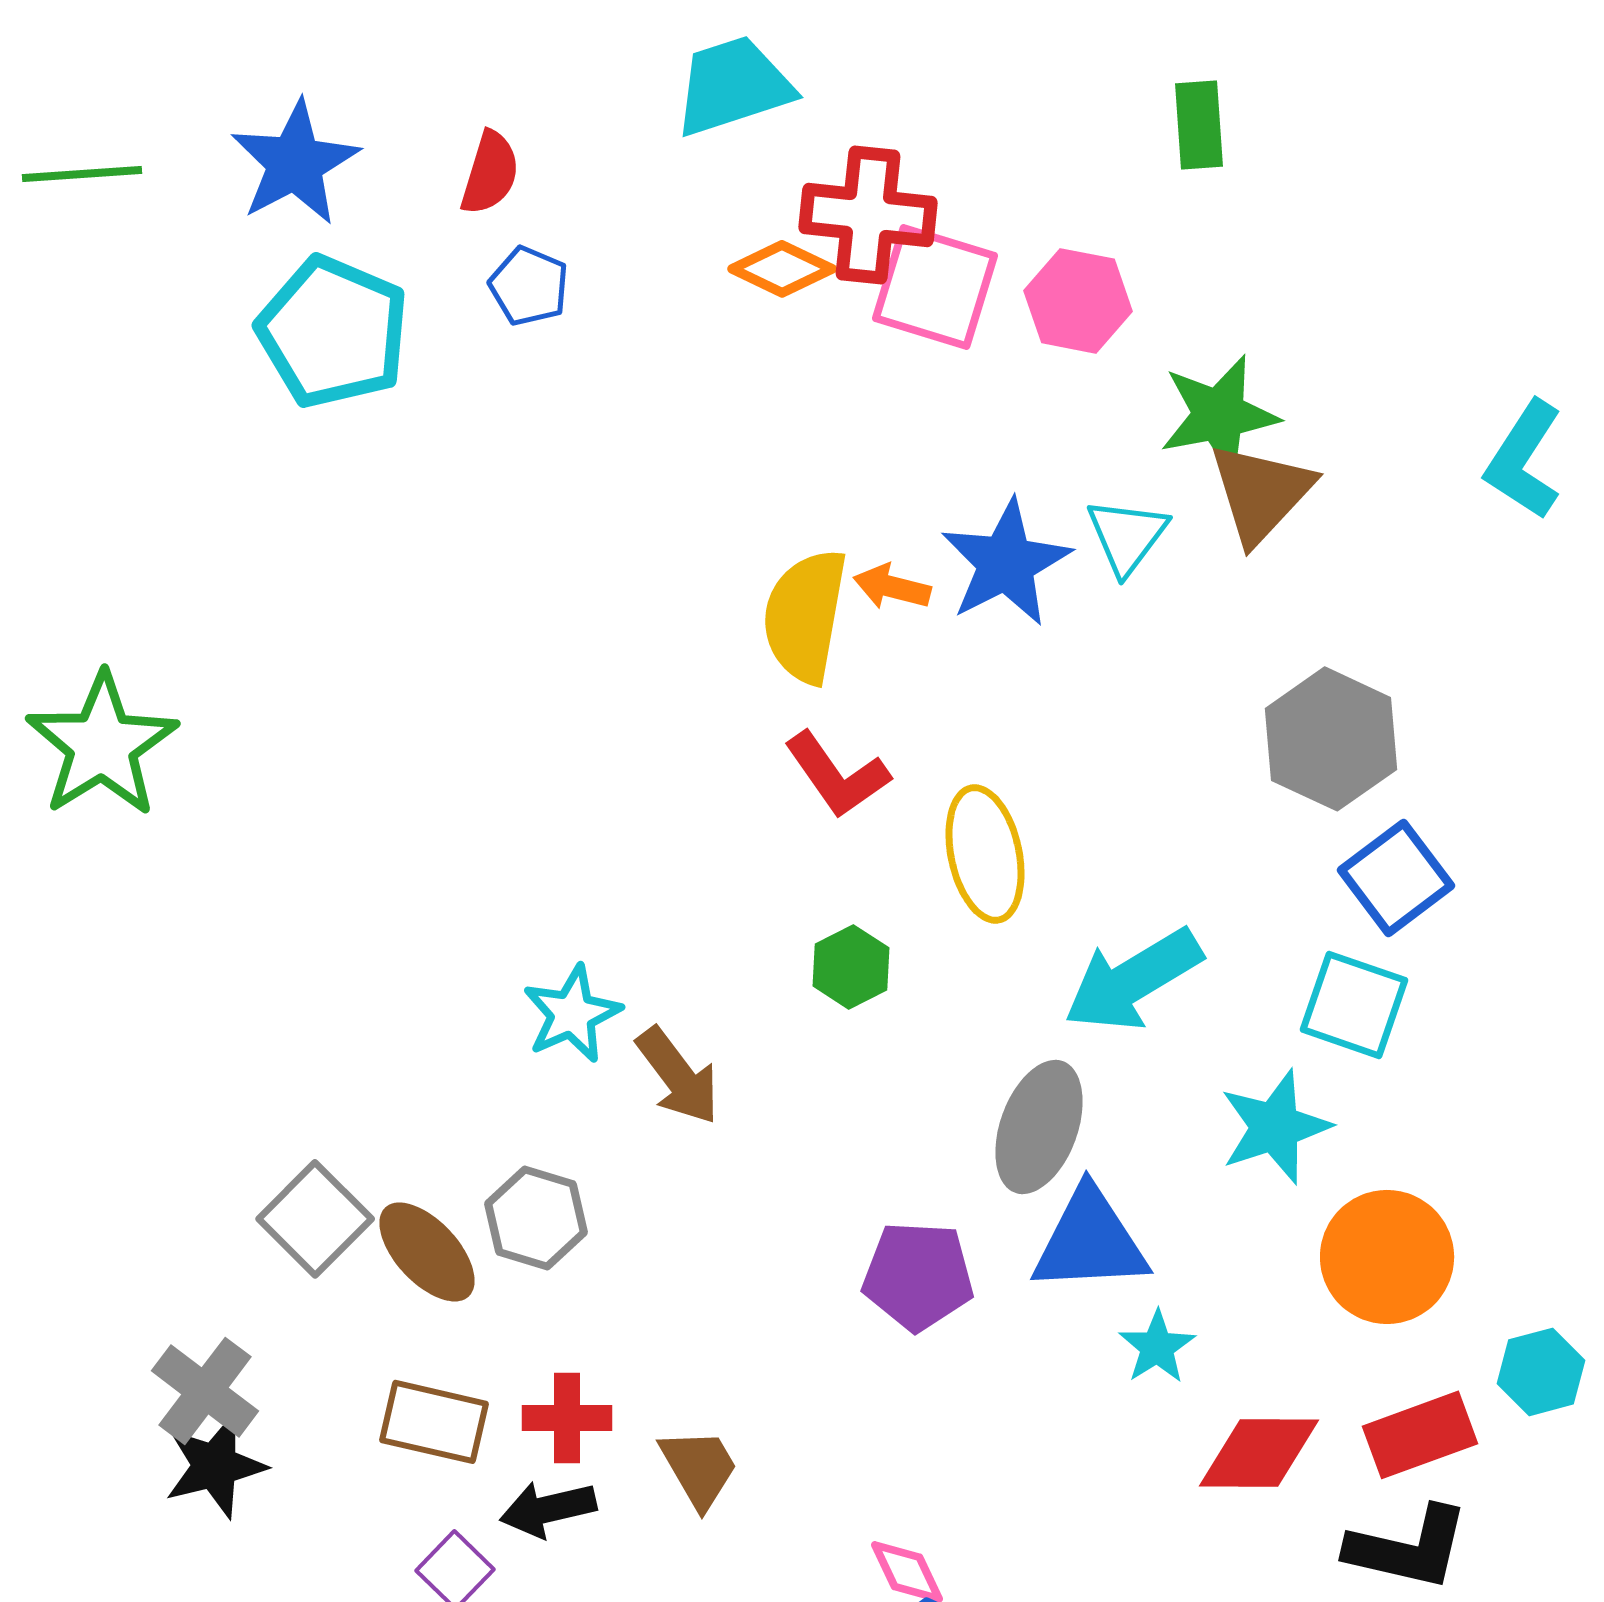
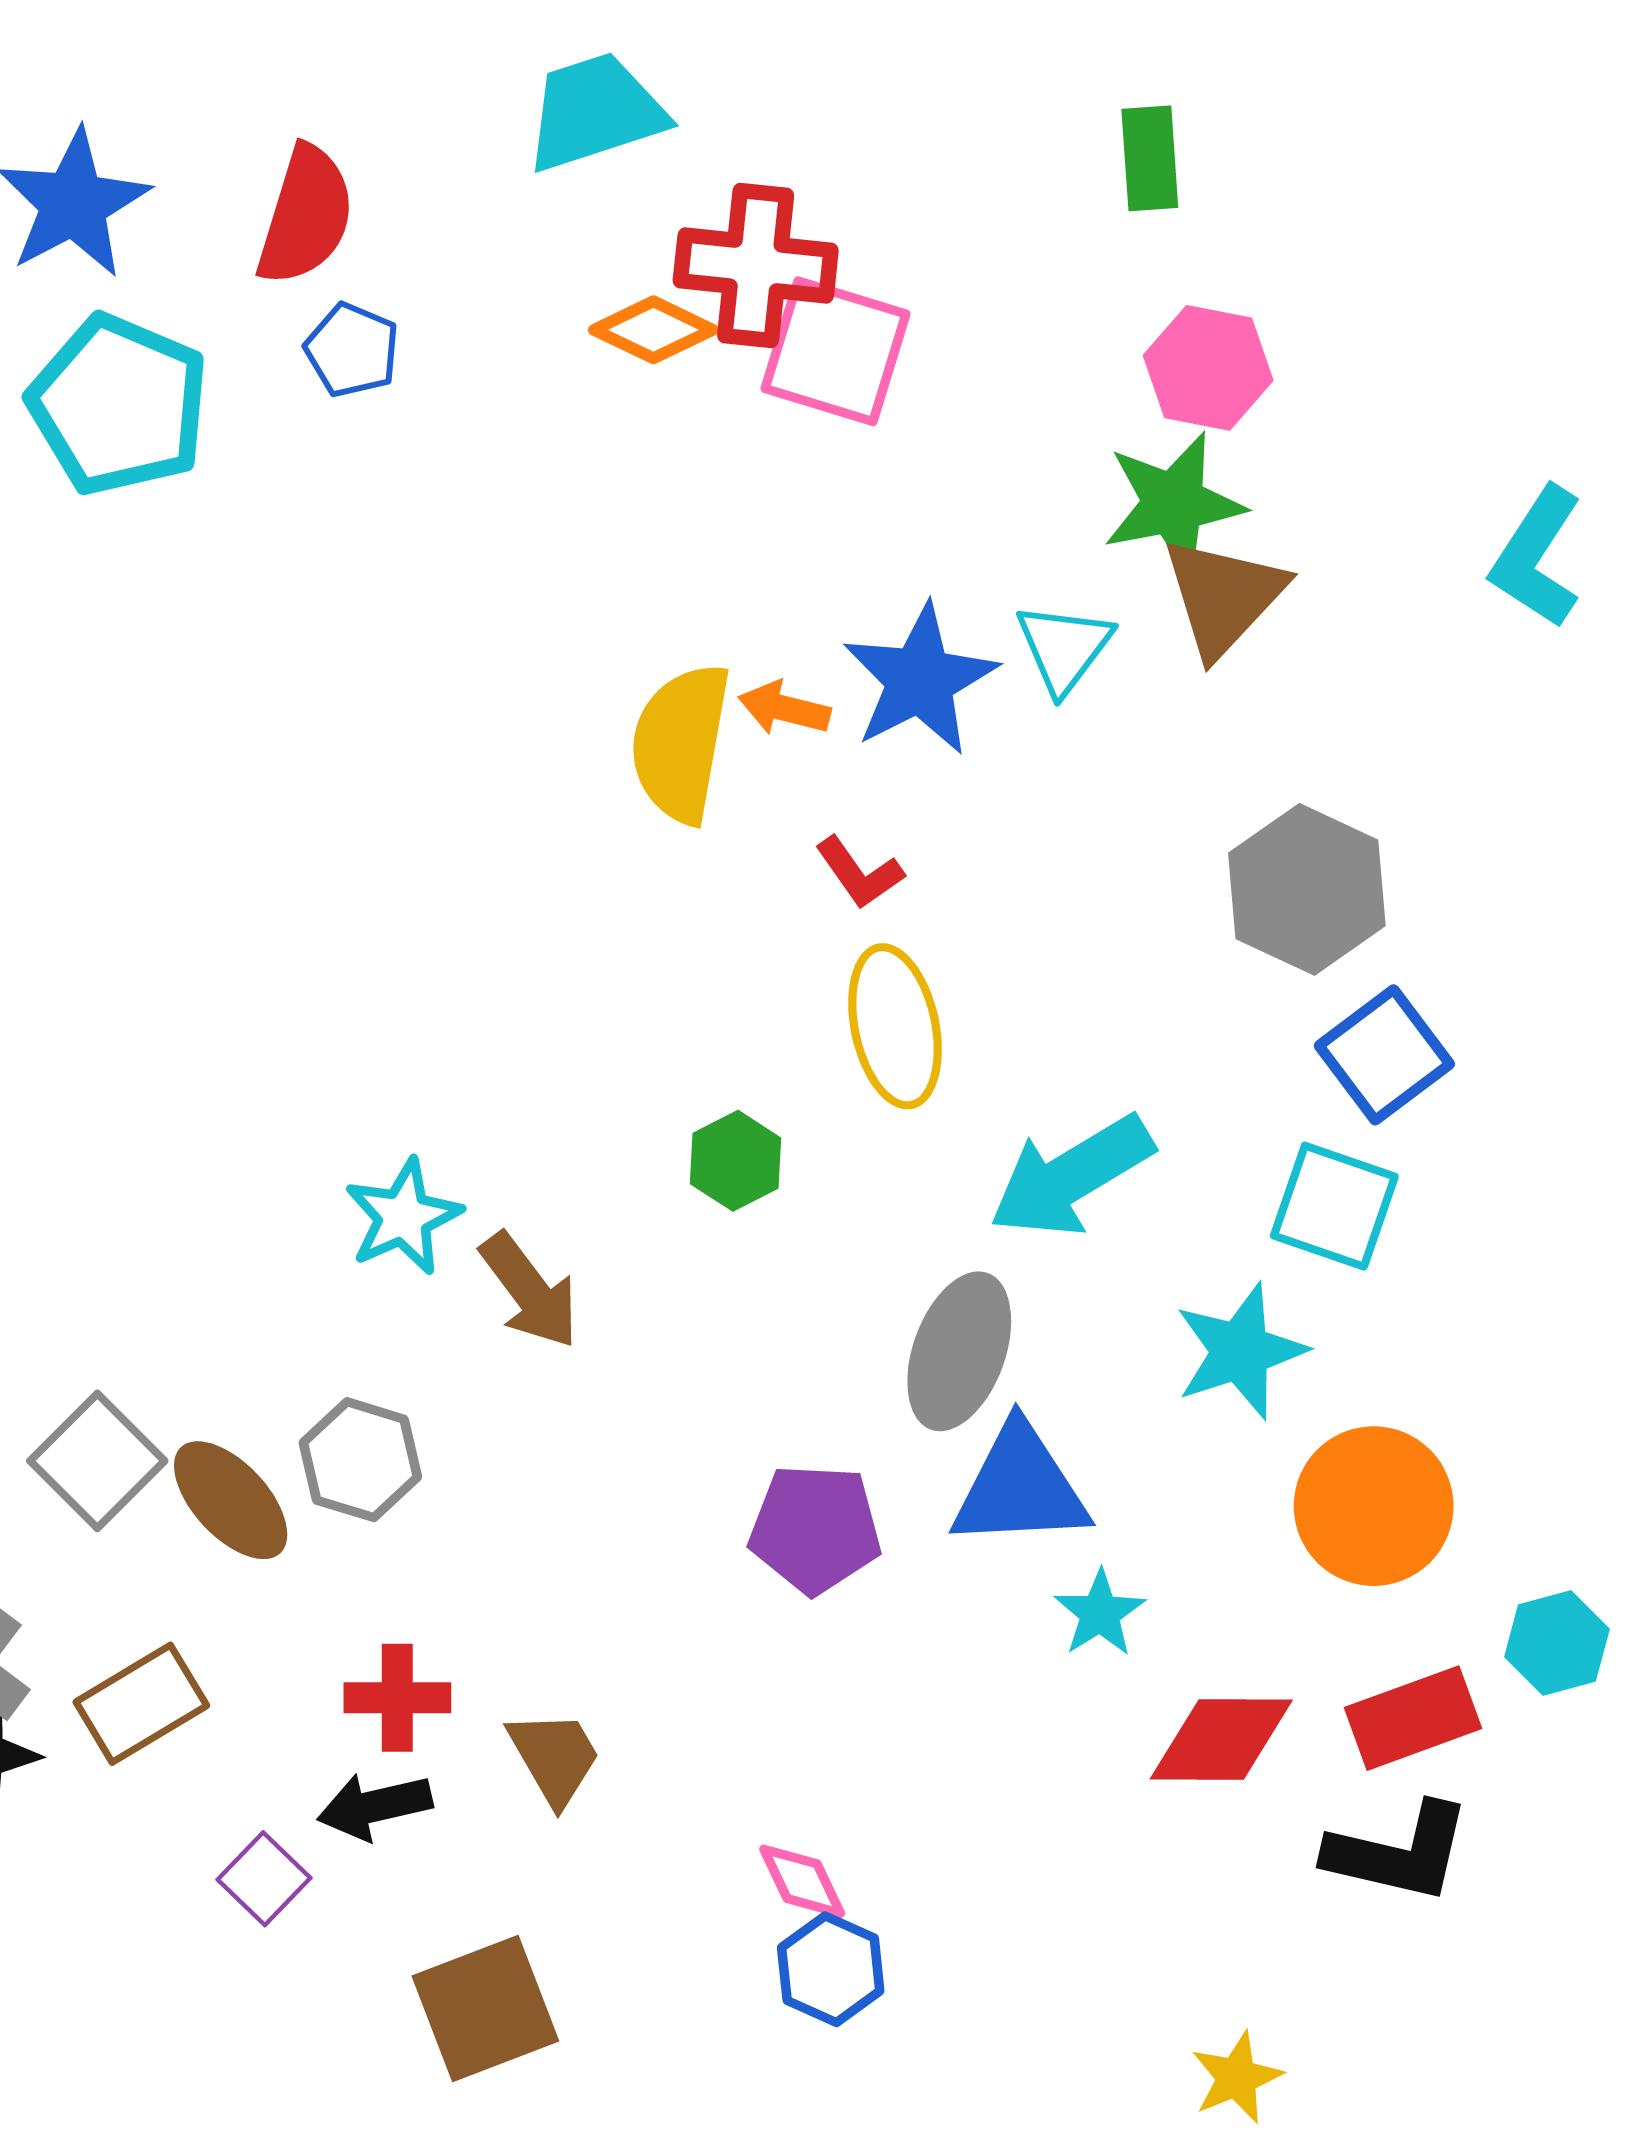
red semicircle: (490, 173) -> (306, 215), size x1.4
pink hexagon: (1078, 301) -> (1208, 368), moved
red L-shape: (837, 775) -> (859, 873), moved, size x0.7
brown rectangle: (434, 1422) -> (141, 1704), moved, turned -44

